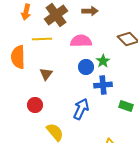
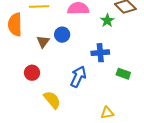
green star: (103, 61) -> (107, 21), moved
blue circle: (86, 67) -> (62, 35), moved

